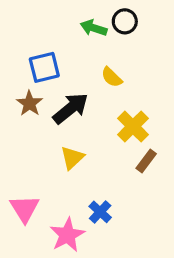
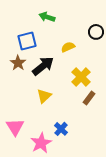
black circle: (125, 21) -> (96, 32), moved
green arrow: (94, 28) -> (47, 17), moved
yellow semicircle: (112, 77) -> (68, 47), turned 112

